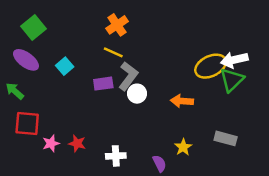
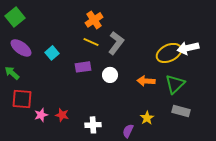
green square: (33, 27) -> (15, 17), moved
gray L-shape: (128, 76) -> (116, 43), moved
green triangle: (232, 80) -> (175, 84), moved
purple semicircle: (159, 163) -> (128, 131), turned -128

